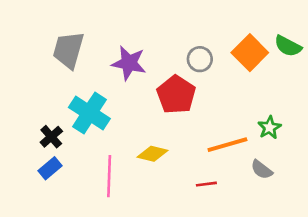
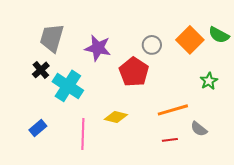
green star: (269, 128) -> (209, 81), moved
black cross: (51, 137) -> (41, 70), moved
red line: (206, 184) -> (170, 140), moved

